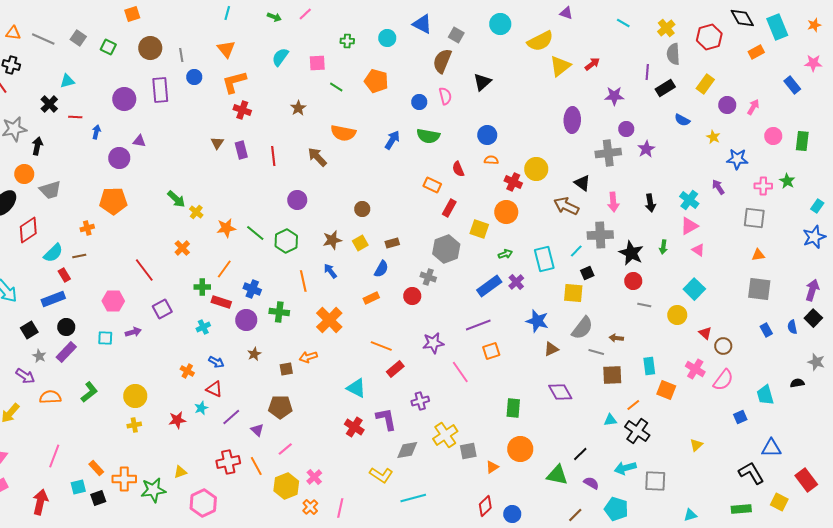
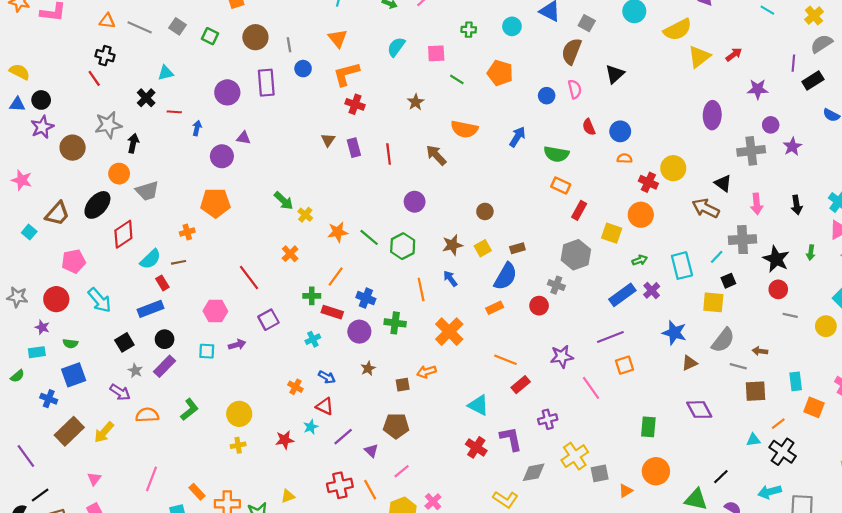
gray semicircle: (673, 54) -> (822, 44), turned 60
green semicircle: (428, 136) -> (556, 154), moved
red semicircle: (458, 169) -> (589, 127), moved
blue semicircle: (381, 269) -> (505, 276), size x1.5

